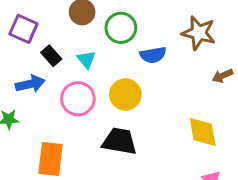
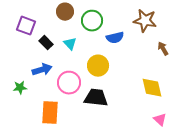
brown arrow: (222, 76) -> (163, 49), turned 88
blue arrow: (30, 84) -> (42, 70), moved
pink circle: (78, 99) -> (69, 83), moved

